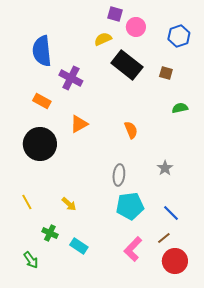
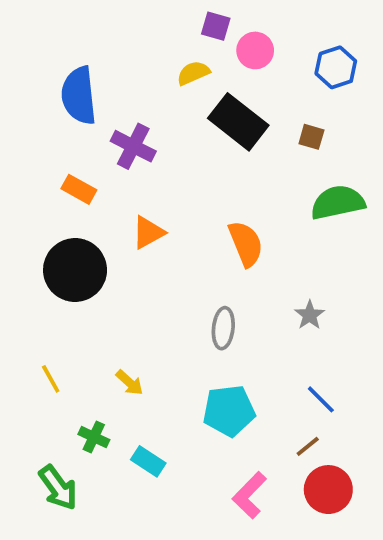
green semicircle: (180, 108) -> (338, 202), size x1.8
orange semicircle: (131, 130) -> (246, 244), size x1.4
cyan pentagon: (130, 206) -> (229, 411), moved
pink L-shape: (133, 249) -> (250, 495), moved
green arrow: (31, 260) -> (58, 488), size x1.4

